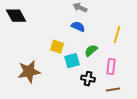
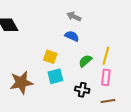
yellow line: (117, 35) -> (106, 56), moved
cyan square: (72, 61) -> (55, 76), moved

